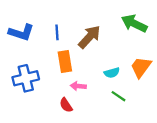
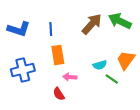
brown arrow: (89, 37) -> (92, 24), moved
green line: (119, 96) -> (112, 79), moved

